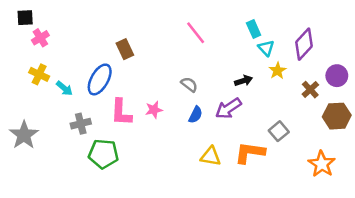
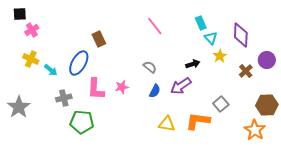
purple diamond: (304, 44) -> (241, 35), turned -40
brown hexagon: (337, 116) -> (267, 105), moved

